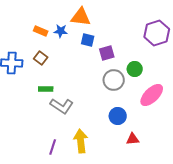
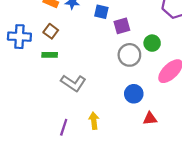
green rectangle: (46, 89) -> (50, 55), moved
yellow arrow: (81, 141) -> (94, 121), size x0.7

